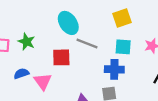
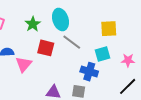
green star: (27, 42) -> (33, 24), moved
cyan square: (123, 47) -> (103, 54), turned -35

